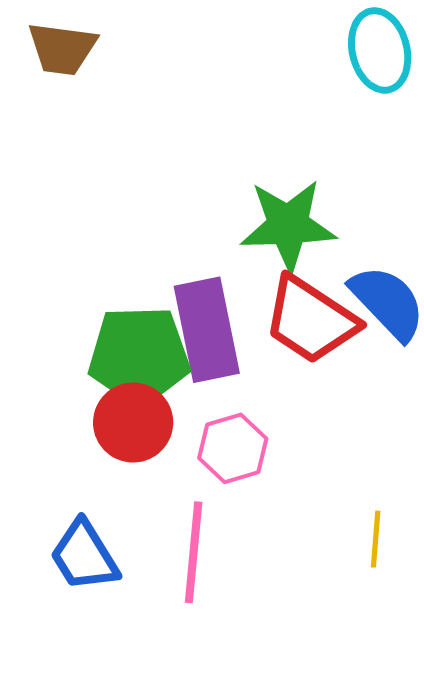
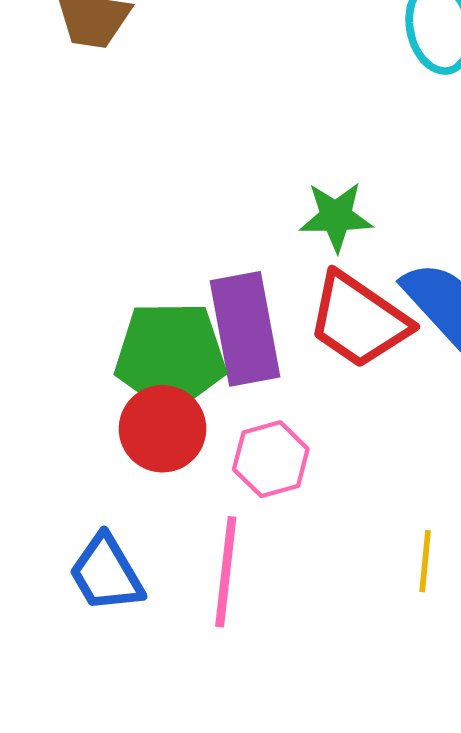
green star: (288, 225) -> (336, 217), size x0.7

